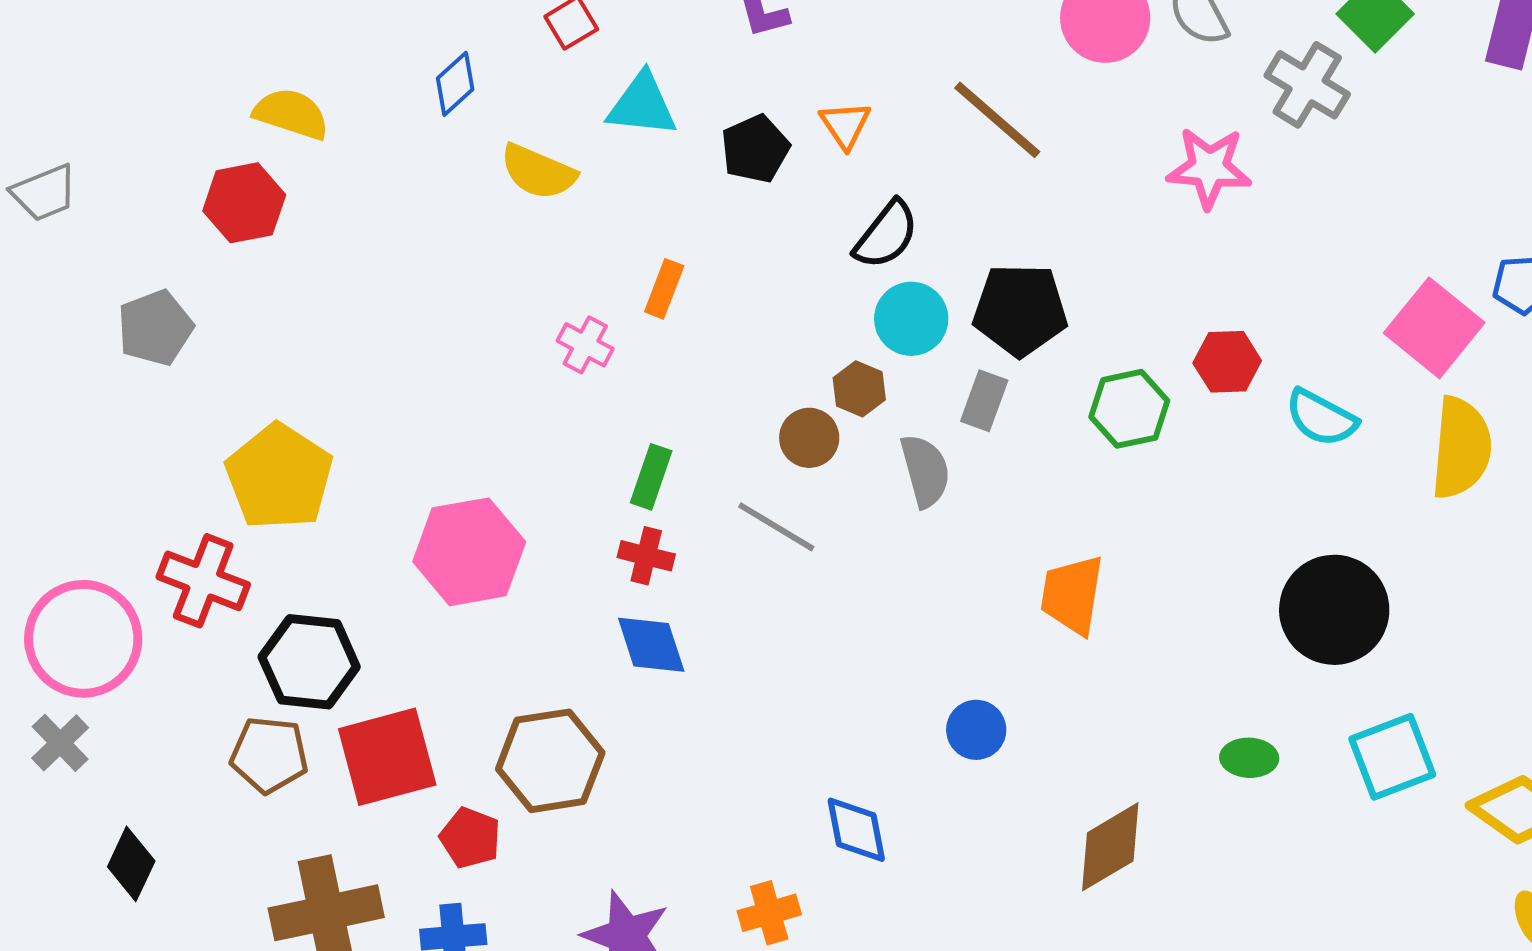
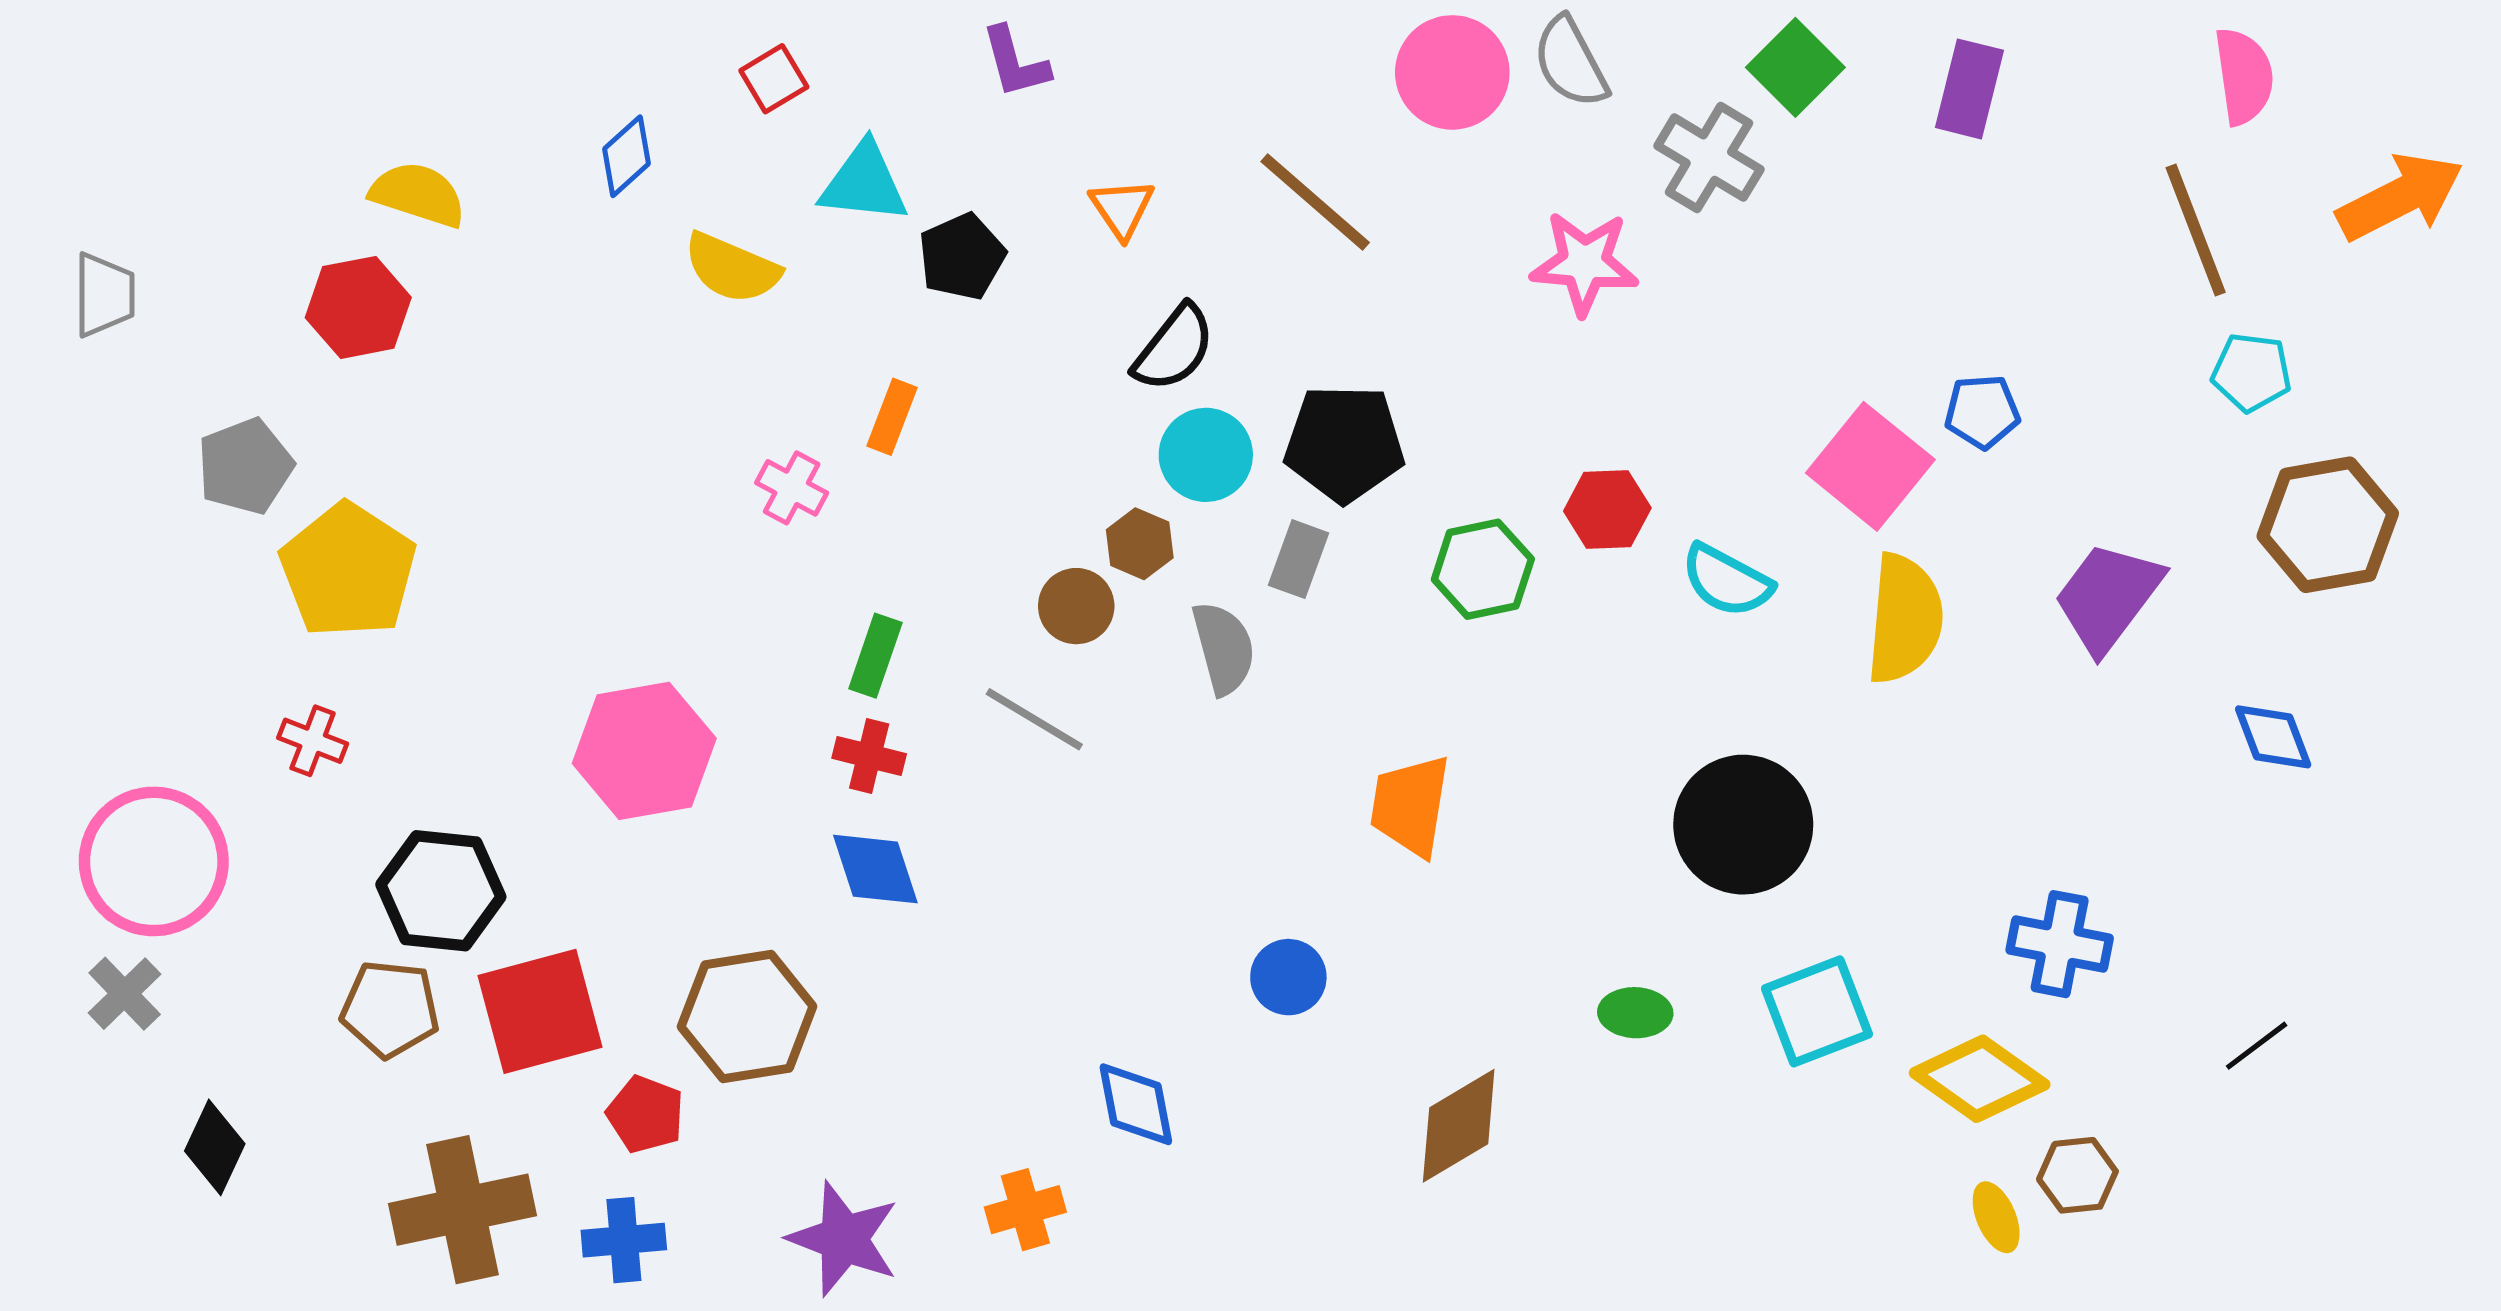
black pentagon: (755, 149) -> (962, 257), moved
gray trapezoid: (44, 193) -> (104, 295), turned -68
yellow pentagon: (279, 477) -> (348, 570), moved
red cross: (203, 581) -> (313, 741), moved, size x0.6

